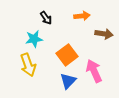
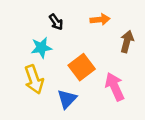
brown arrow: (104, 34) -> (127, 42), turned -84
blue triangle: (68, 81) -> (67, 99), moved

